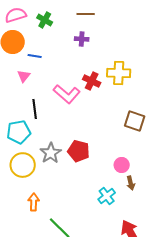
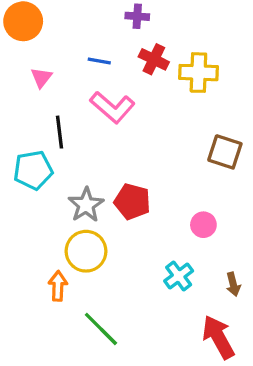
blue line: (35, 56) -> (99, 61), moved
red cross: (92, 81) -> (154, 59), moved
yellow circle: (23, 165) -> (86, 251), moved
brown arrow: (131, 183) -> (233, 284), moved

